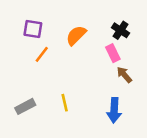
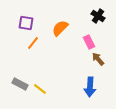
black cross: (120, 30) -> (98, 16), moved
yellow line: (65, 103) -> (40, 89), moved, turned -40
gray rectangle: (25, 106) -> (20, 84), turned 56

